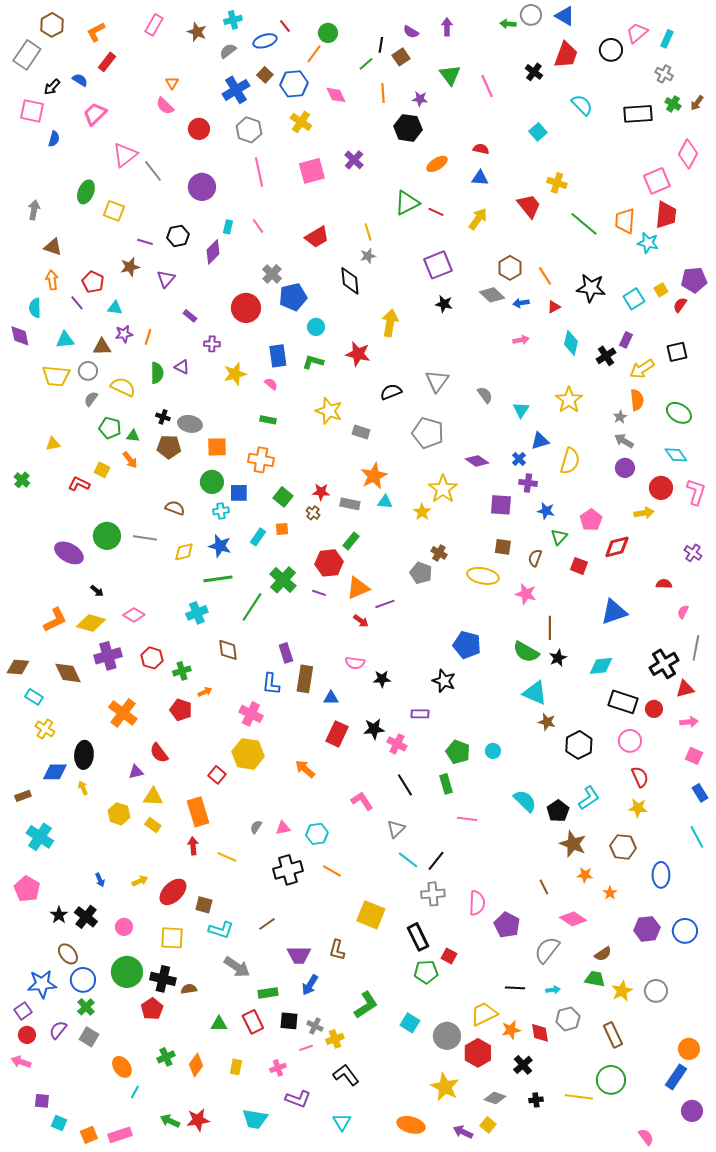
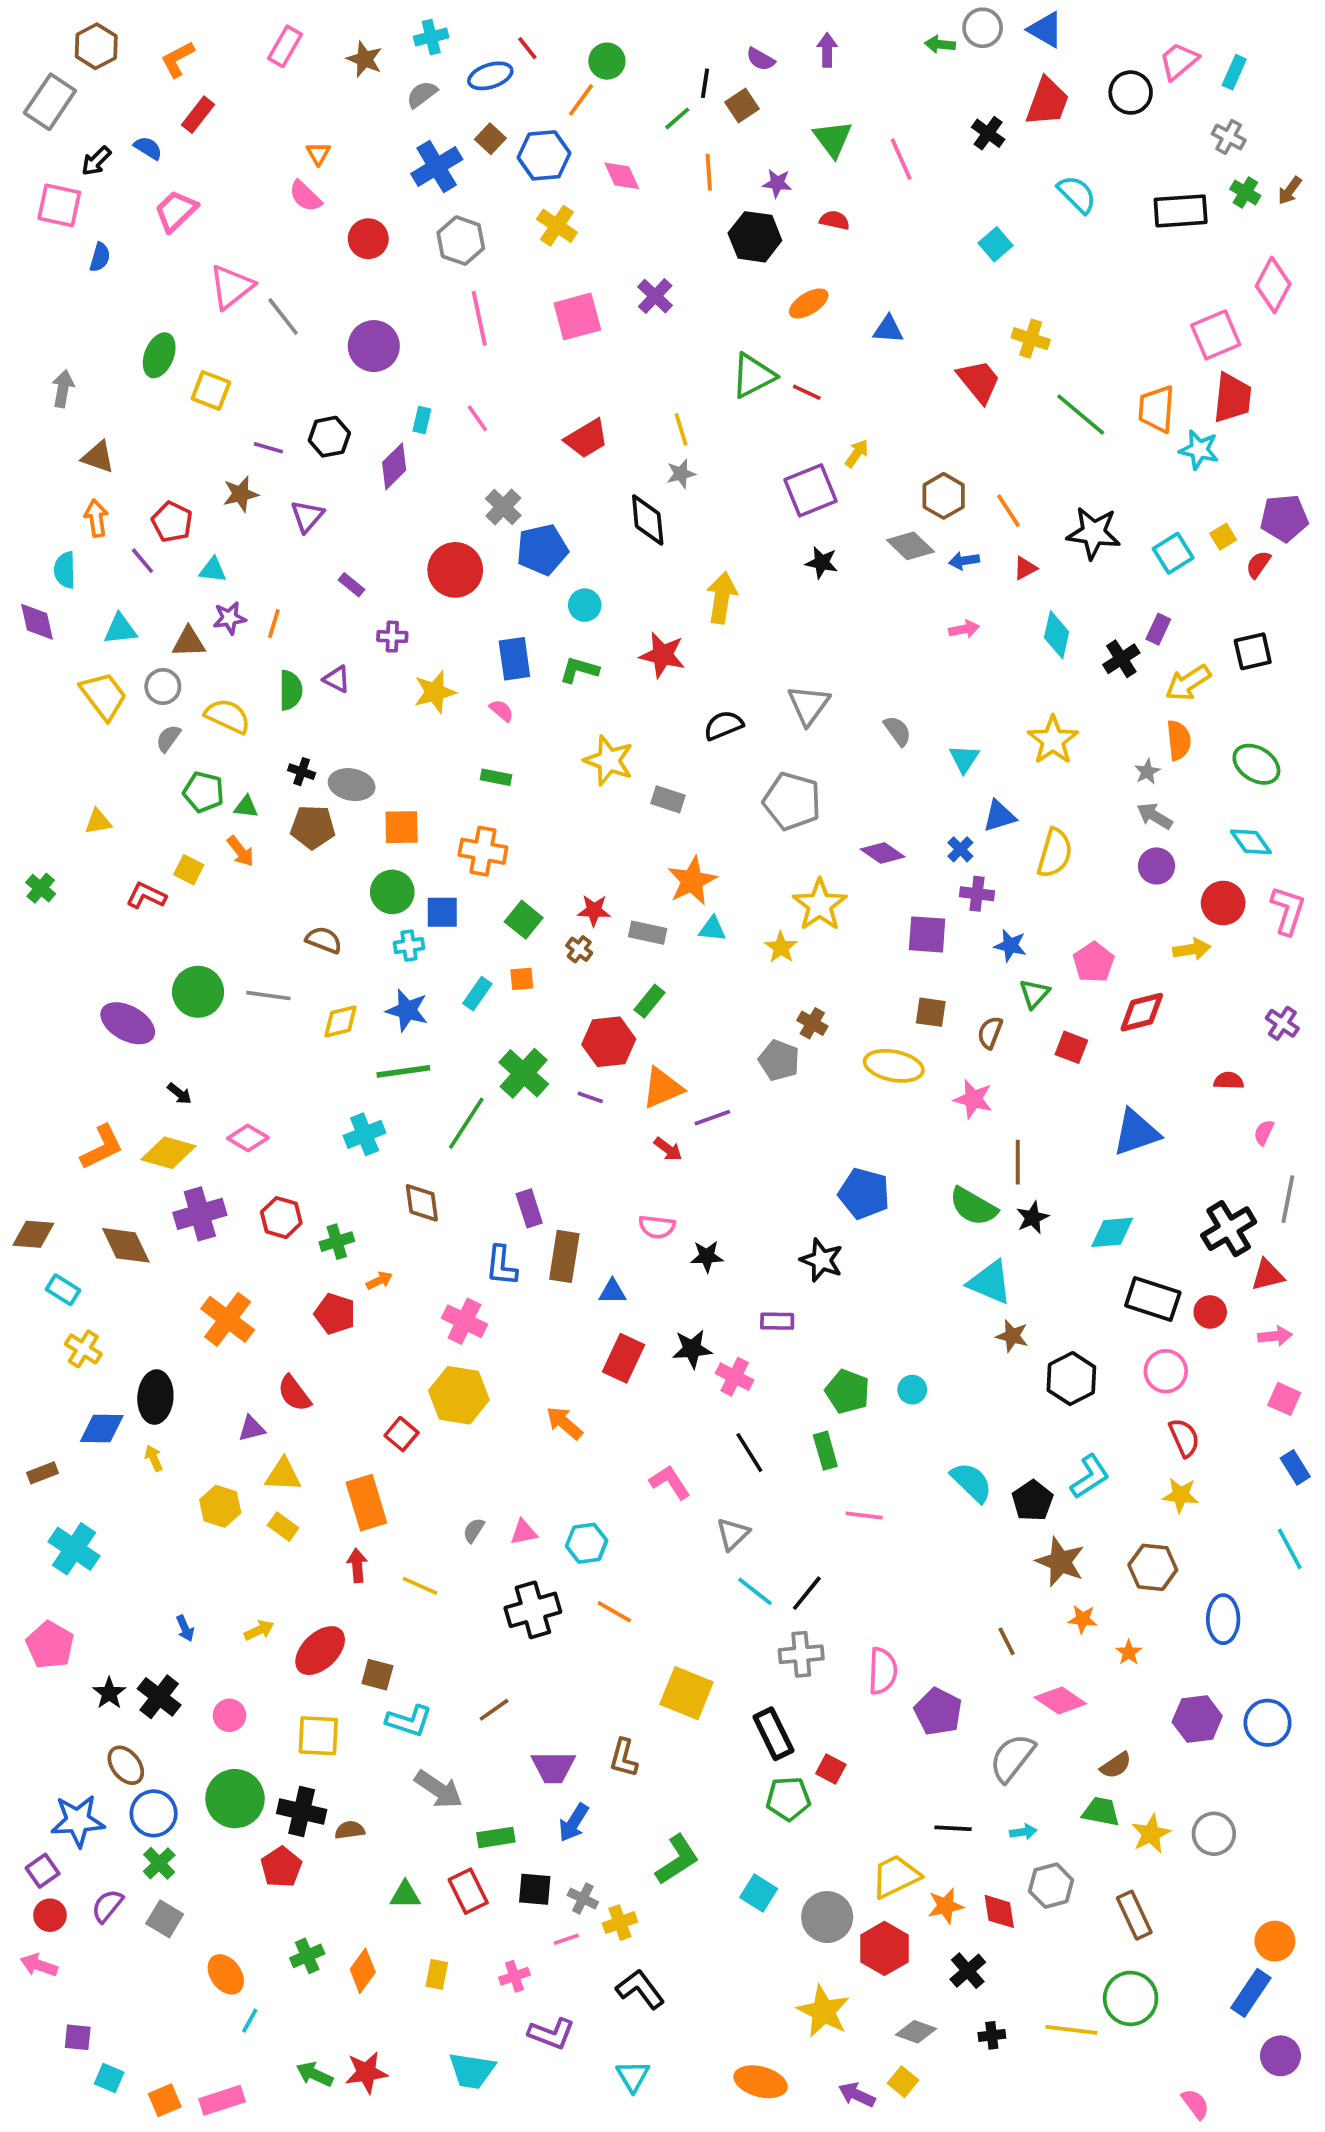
red semicircle: (481, 149) -> (835, 220), moved
yellow arrow: (478, 219) -> (857, 453), moved, size x0.7
yellow trapezoid: (56, 376) -> (104, 696), turned -132

